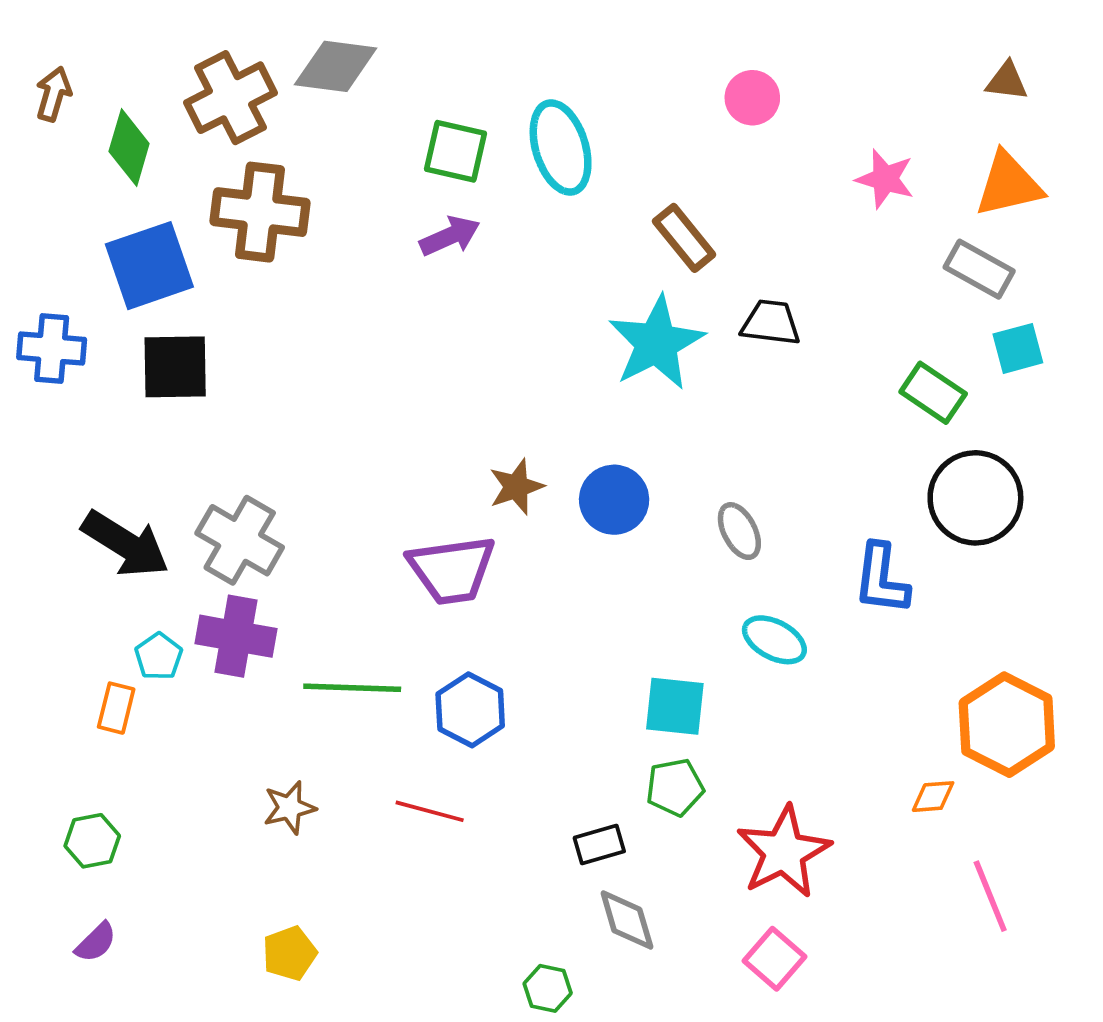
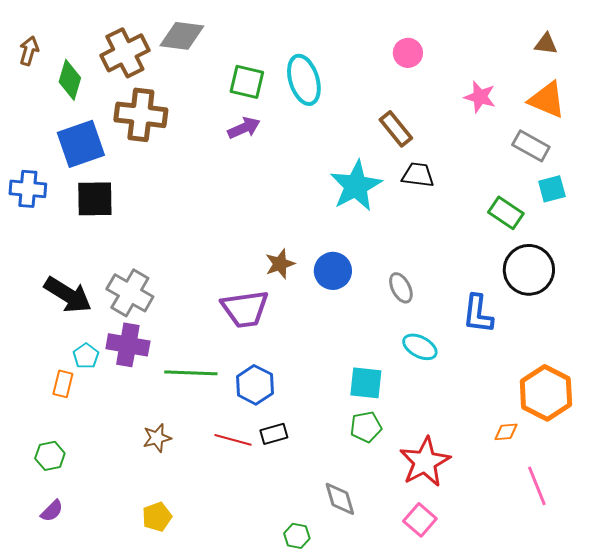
orange triangle: (1009, 184) -> (547, 100), turned 36
brown rectangle: (684, 238) -> (396, 129), moved
black rectangle: (599, 845) -> (274, 434), moved

